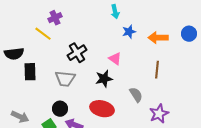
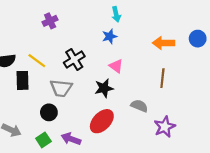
blue star: (129, 32) -> (110, 36), moved
yellow line: (43, 34) -> (37, 61), moved
gray semicircle: (136, 95) -> (139, 106), turned -35
black circle: (60, 109) -> (49, 112), moved
red ellipse: (102, 109) -> (102, 121), turned -60

